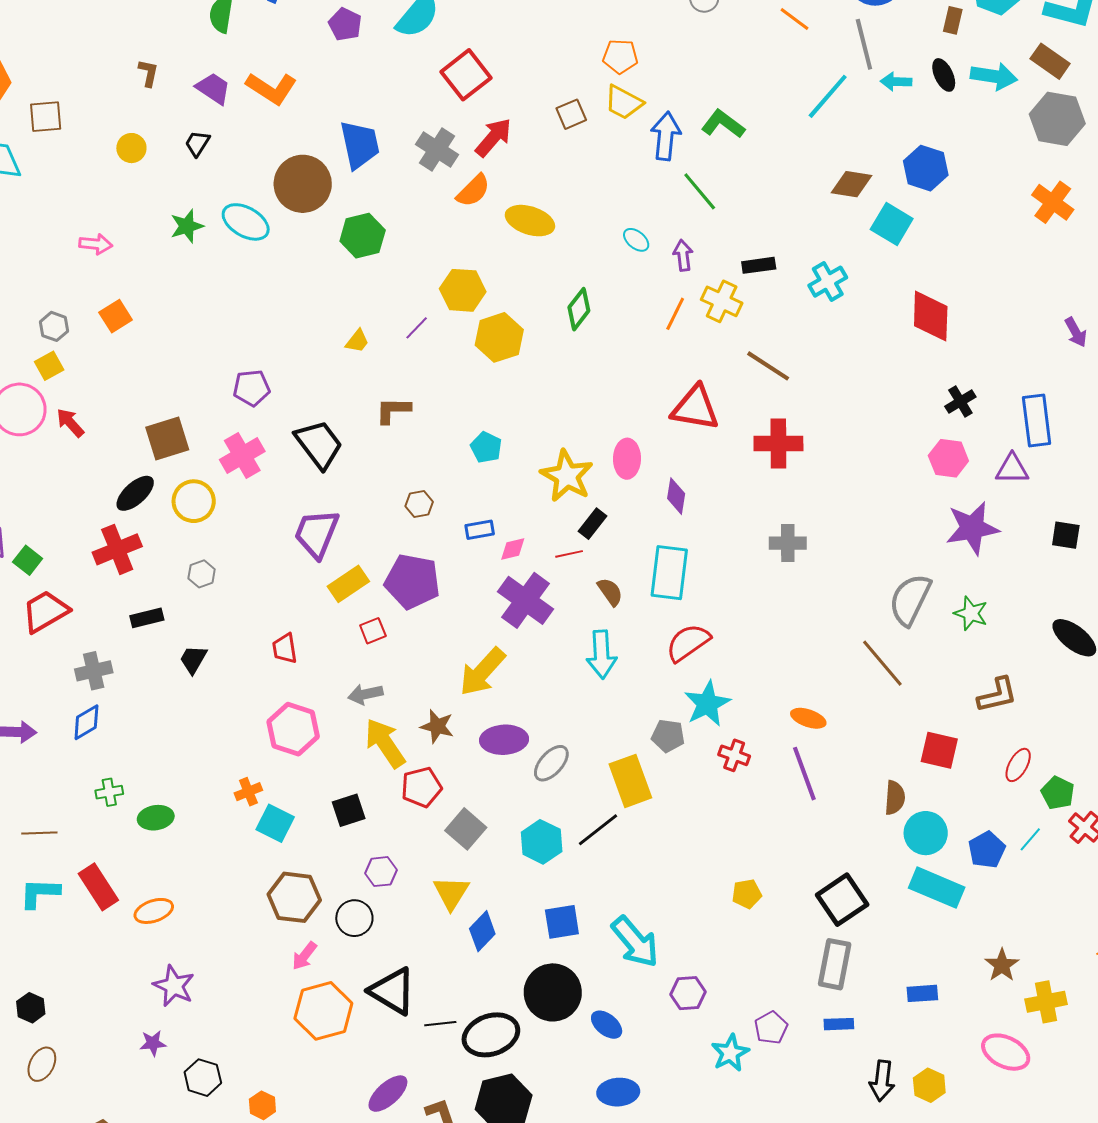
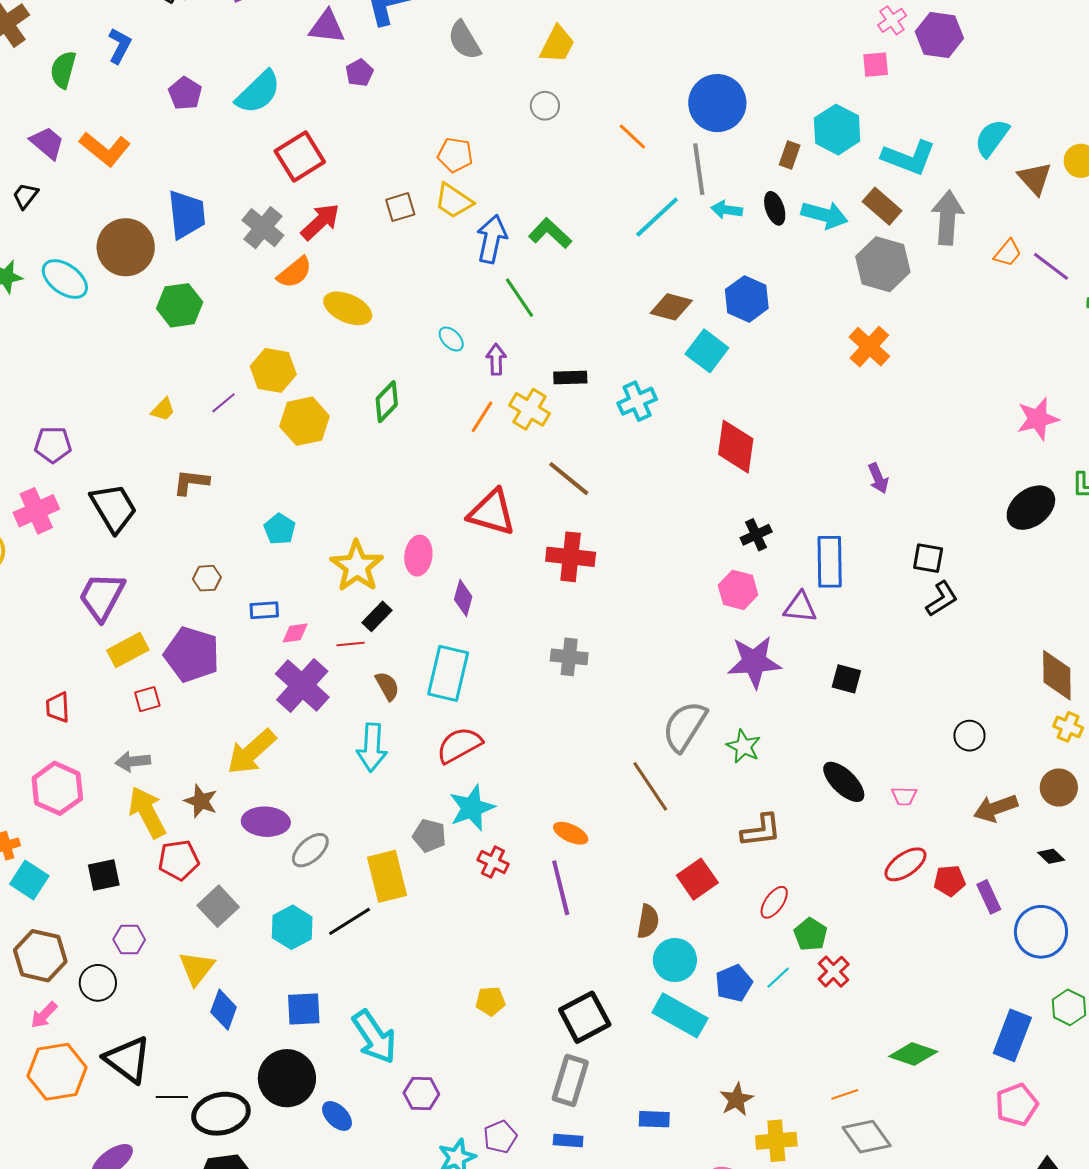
red square: (939, 750) -> (697, 879), turned 36
blue diamond: (482, 931) -> (224, 1010), turned -30

